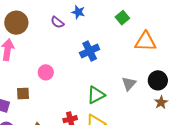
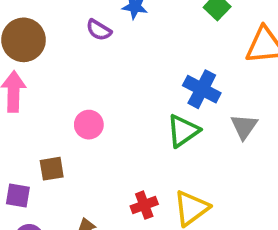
blue cross: (90, 51) -> (202, 89), moved, turned -30
green triangle: (96, 95) -> (183, 131), moved

